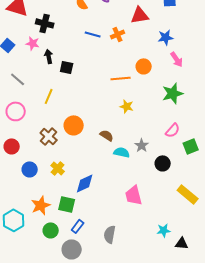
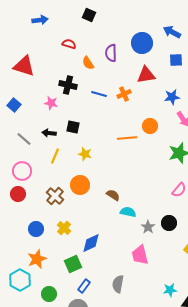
black cross: (45, 23) -> (68, 85), moved
pink star: (33, 43) -> (51, 103), moved
black arrow: (49, 56) -> (49, 133), moved, turned -72
yellow star: (127, 106) -> (85, 154), moved
gray star: (142, 145) -> (148, 227), moved
red circle: (12, 146) -> (18, 194), moved
green square: (67, 204) -> (73, 264), turned -36
orange star: (41, 205) -> (37, 259), moved
green circle: (51, 230) -> (49, 294), moved
gray semicircle: (110, 234) -> (118, 284), moved

